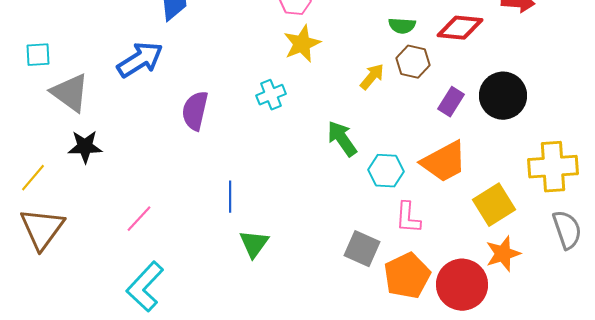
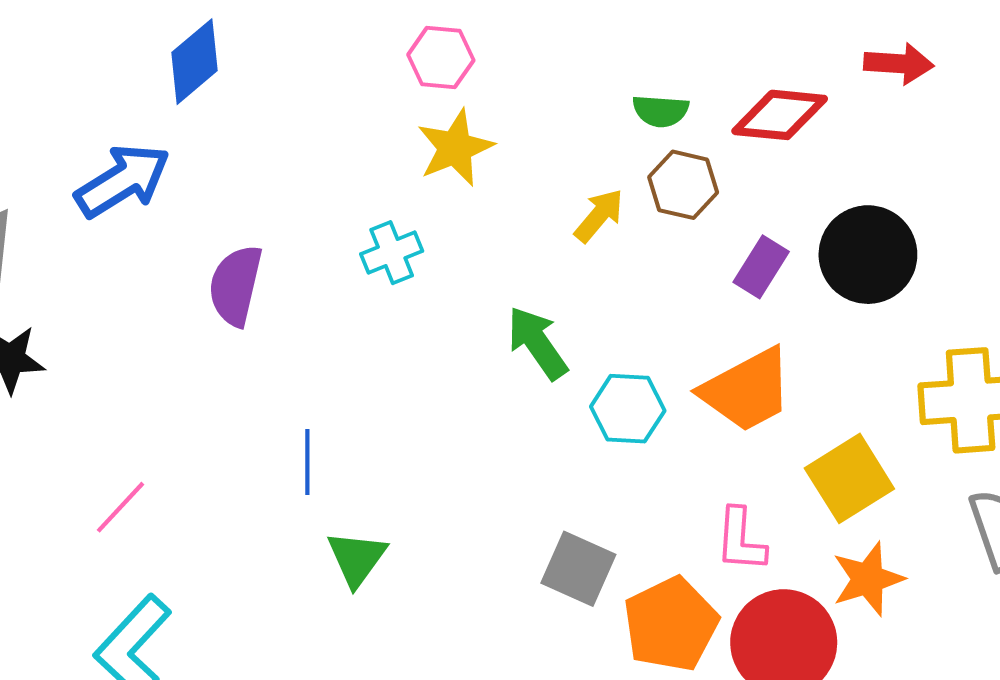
pink L-shape: (408, 218) -> (741, 540), moved

